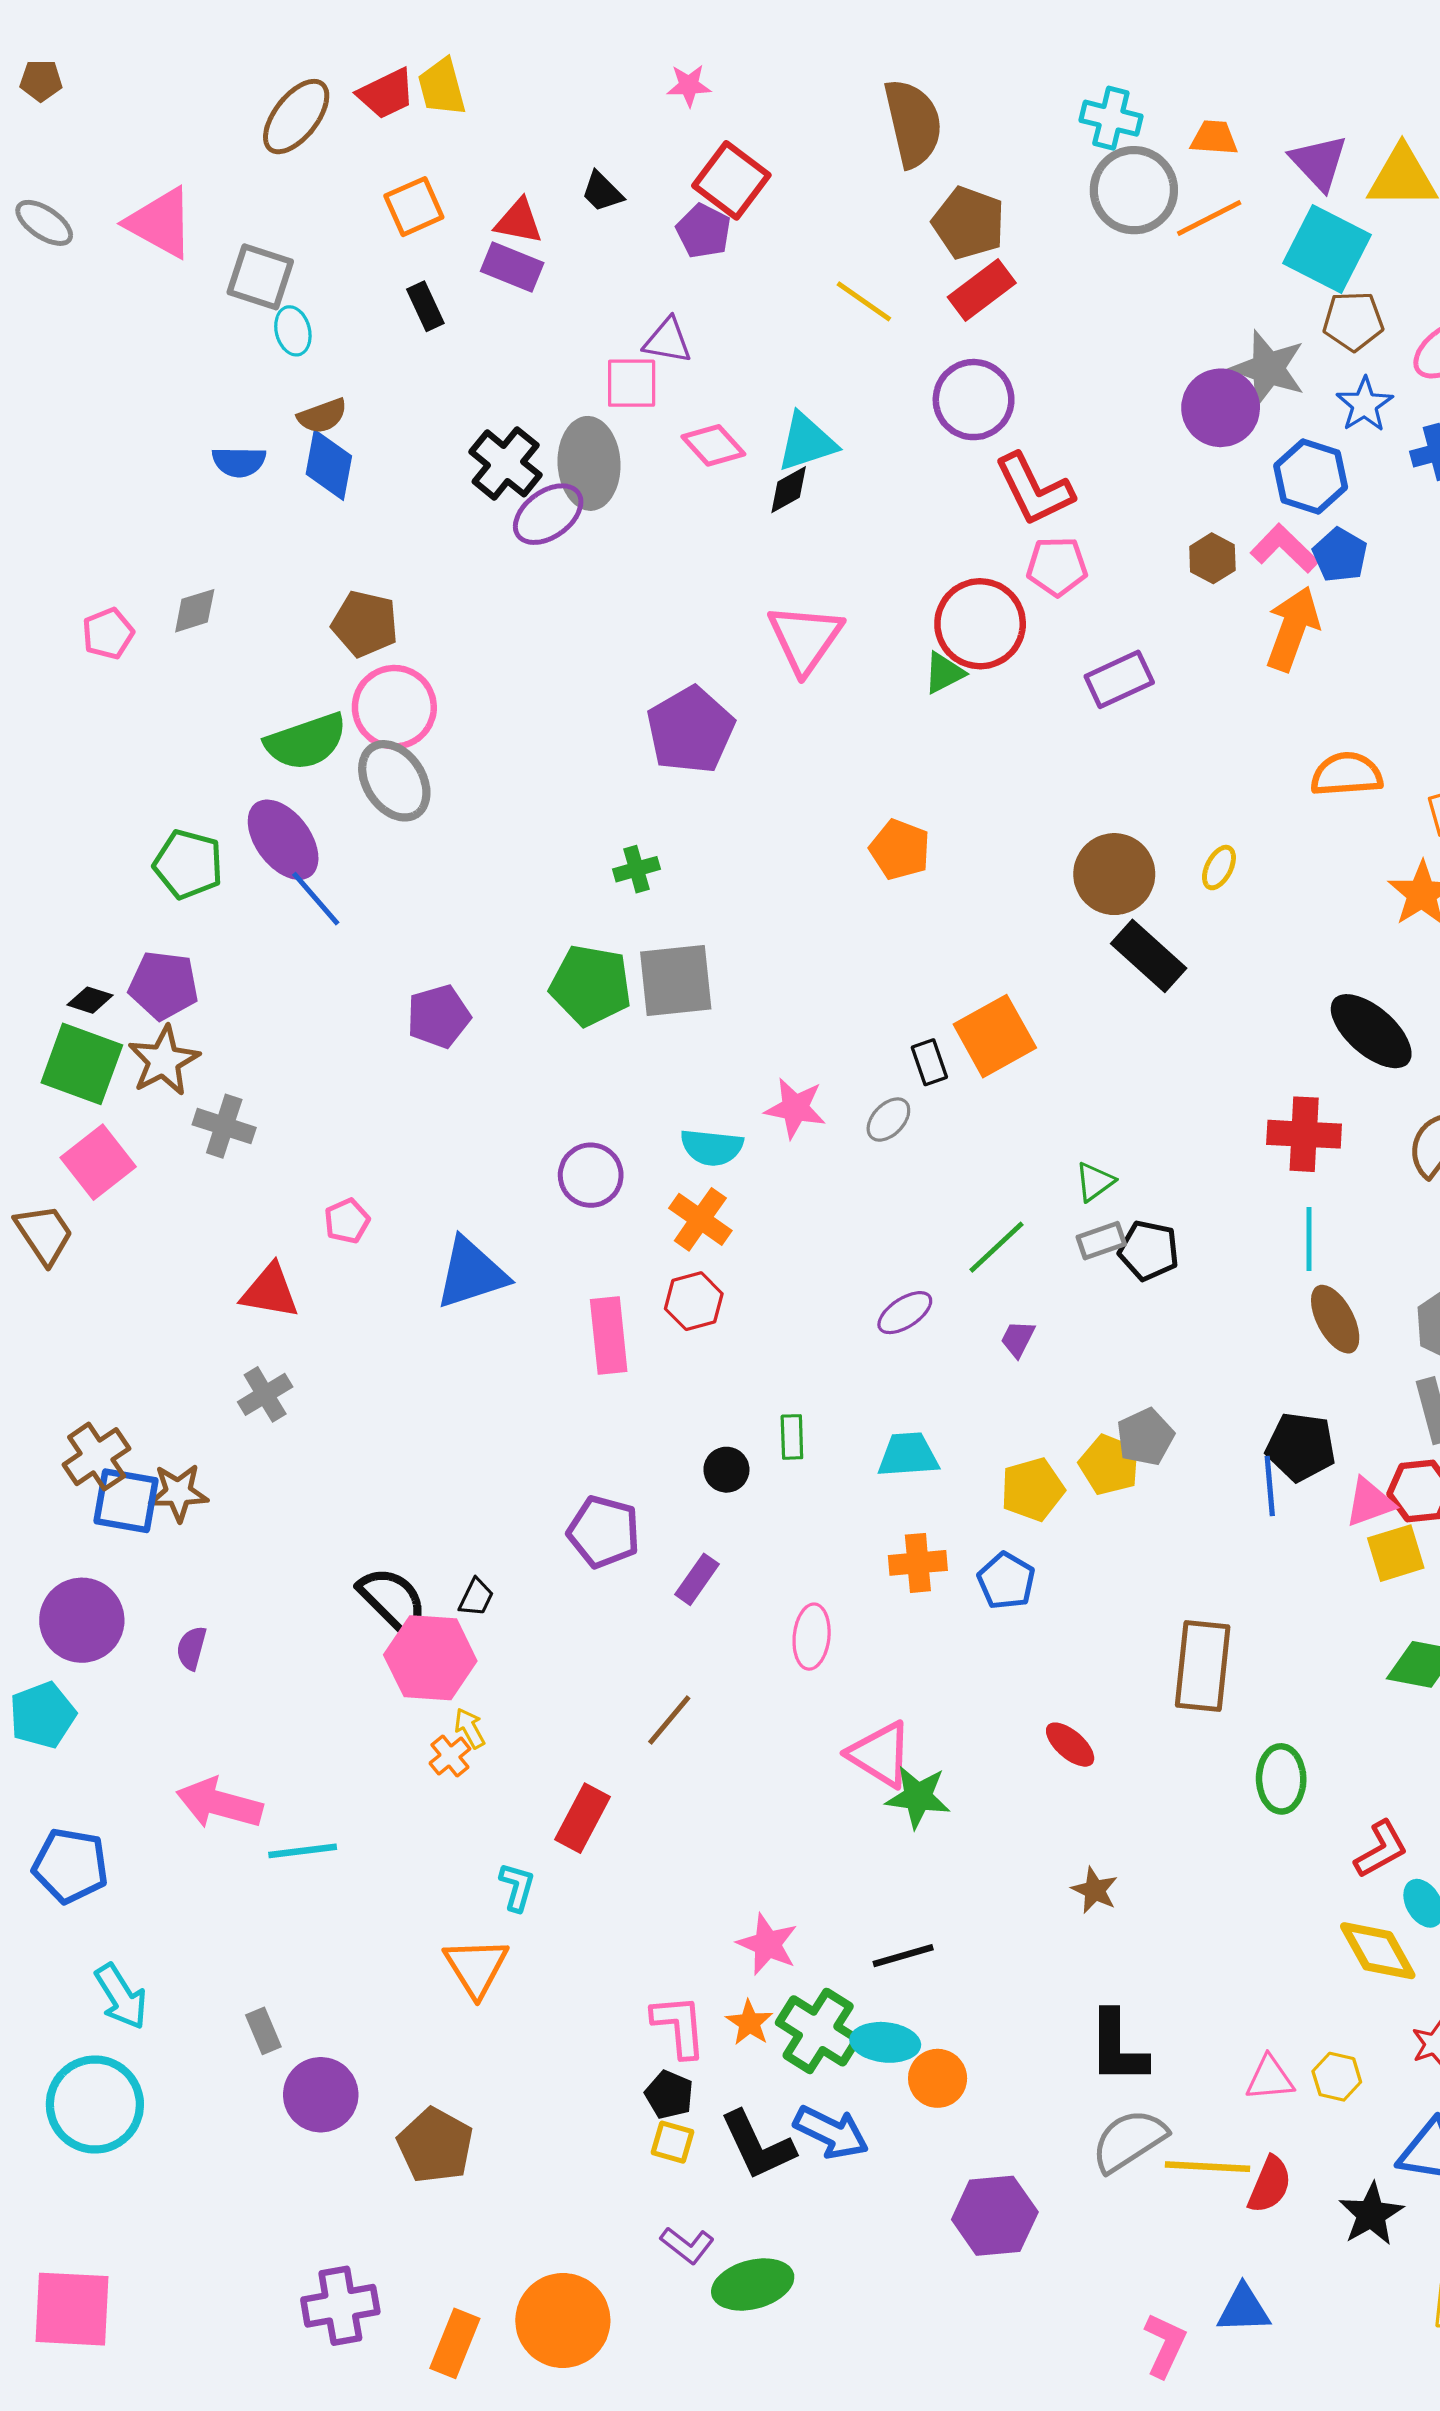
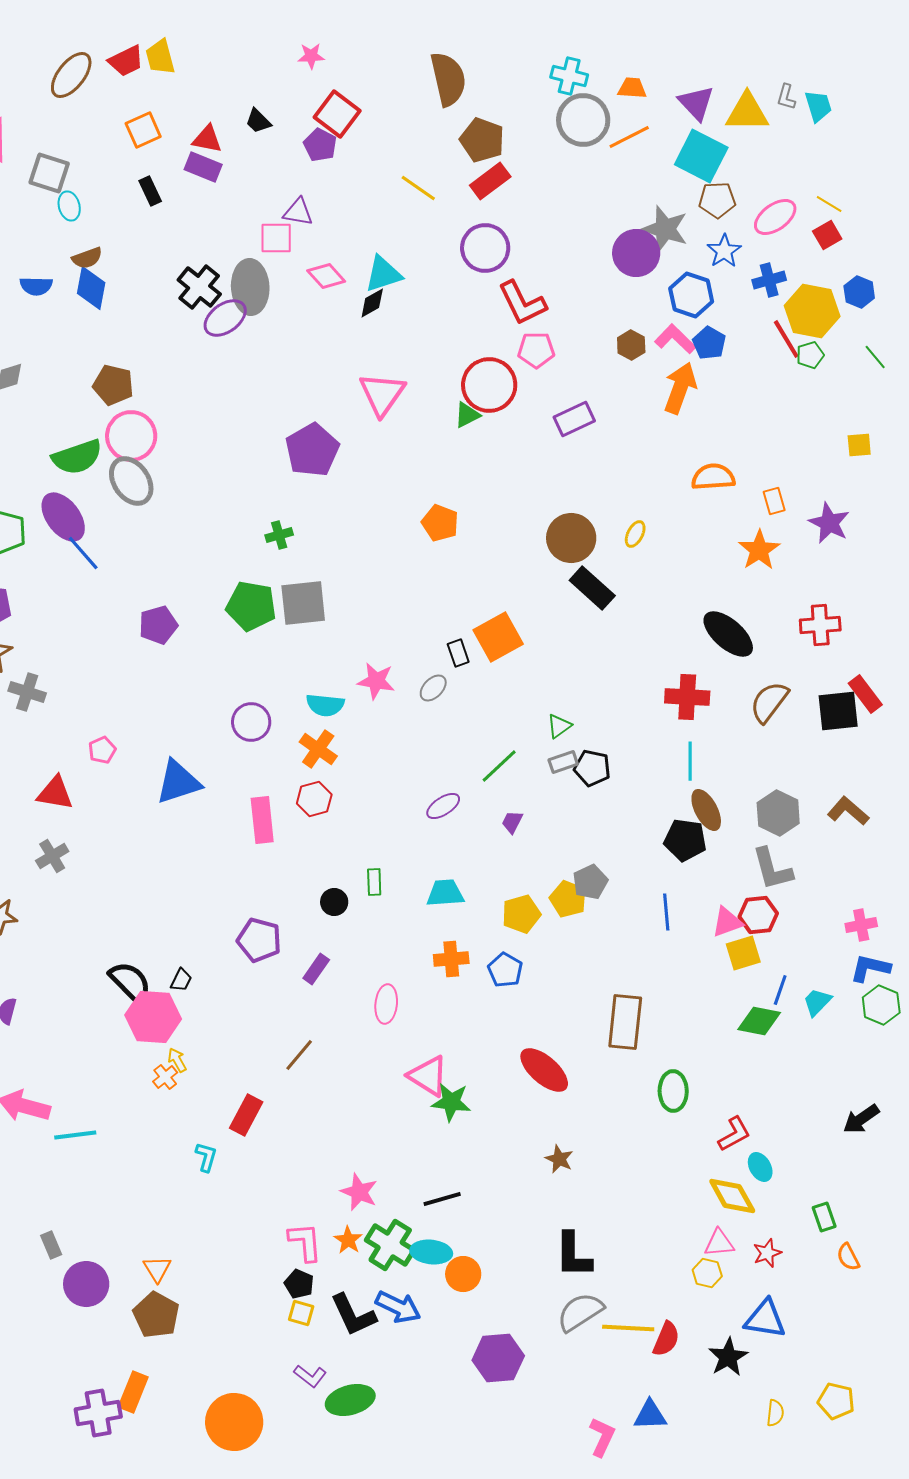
black pentagon: (1301, 1447) -> (685, 840), moved
red ellipse: (1070, 1745) -> (544, 1070), size x1.6
orange triangle: (476, 1967) -> (157, 1269), moved, size x0.7
pink triangle: (1270, 2078) -> (719, 1243), moved
orange rectangle: (455, 2343) -> (133, 1392), moved

